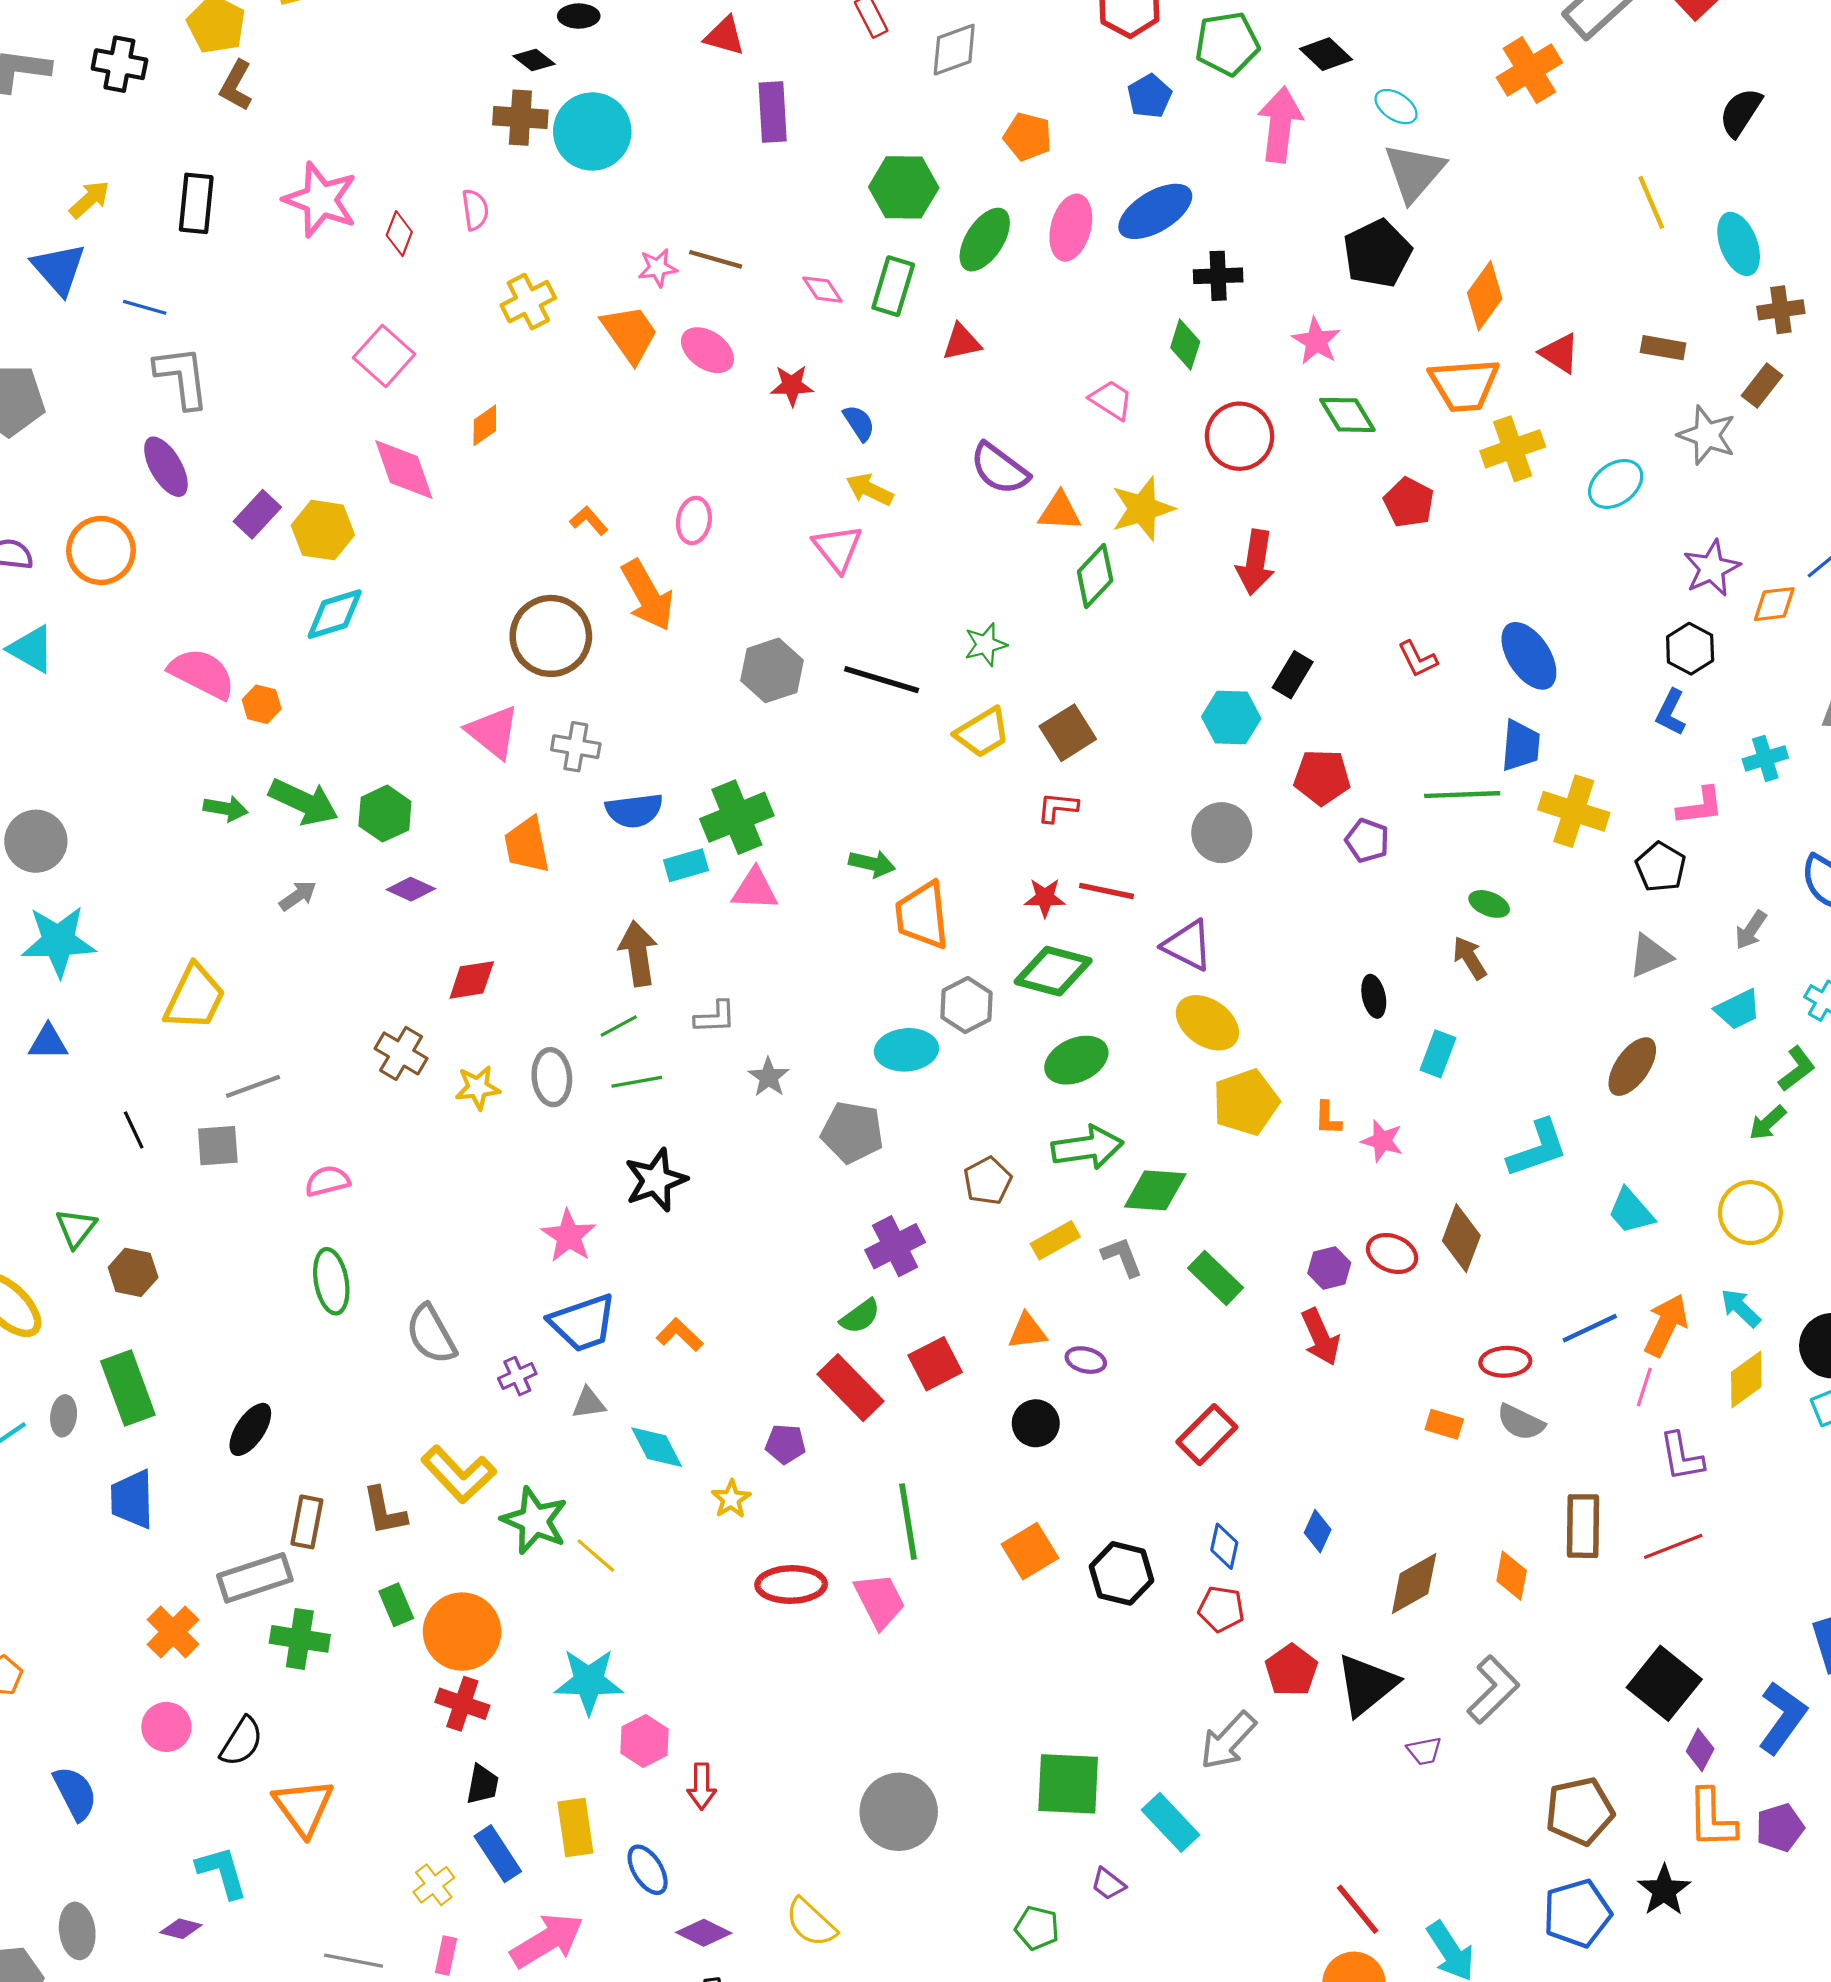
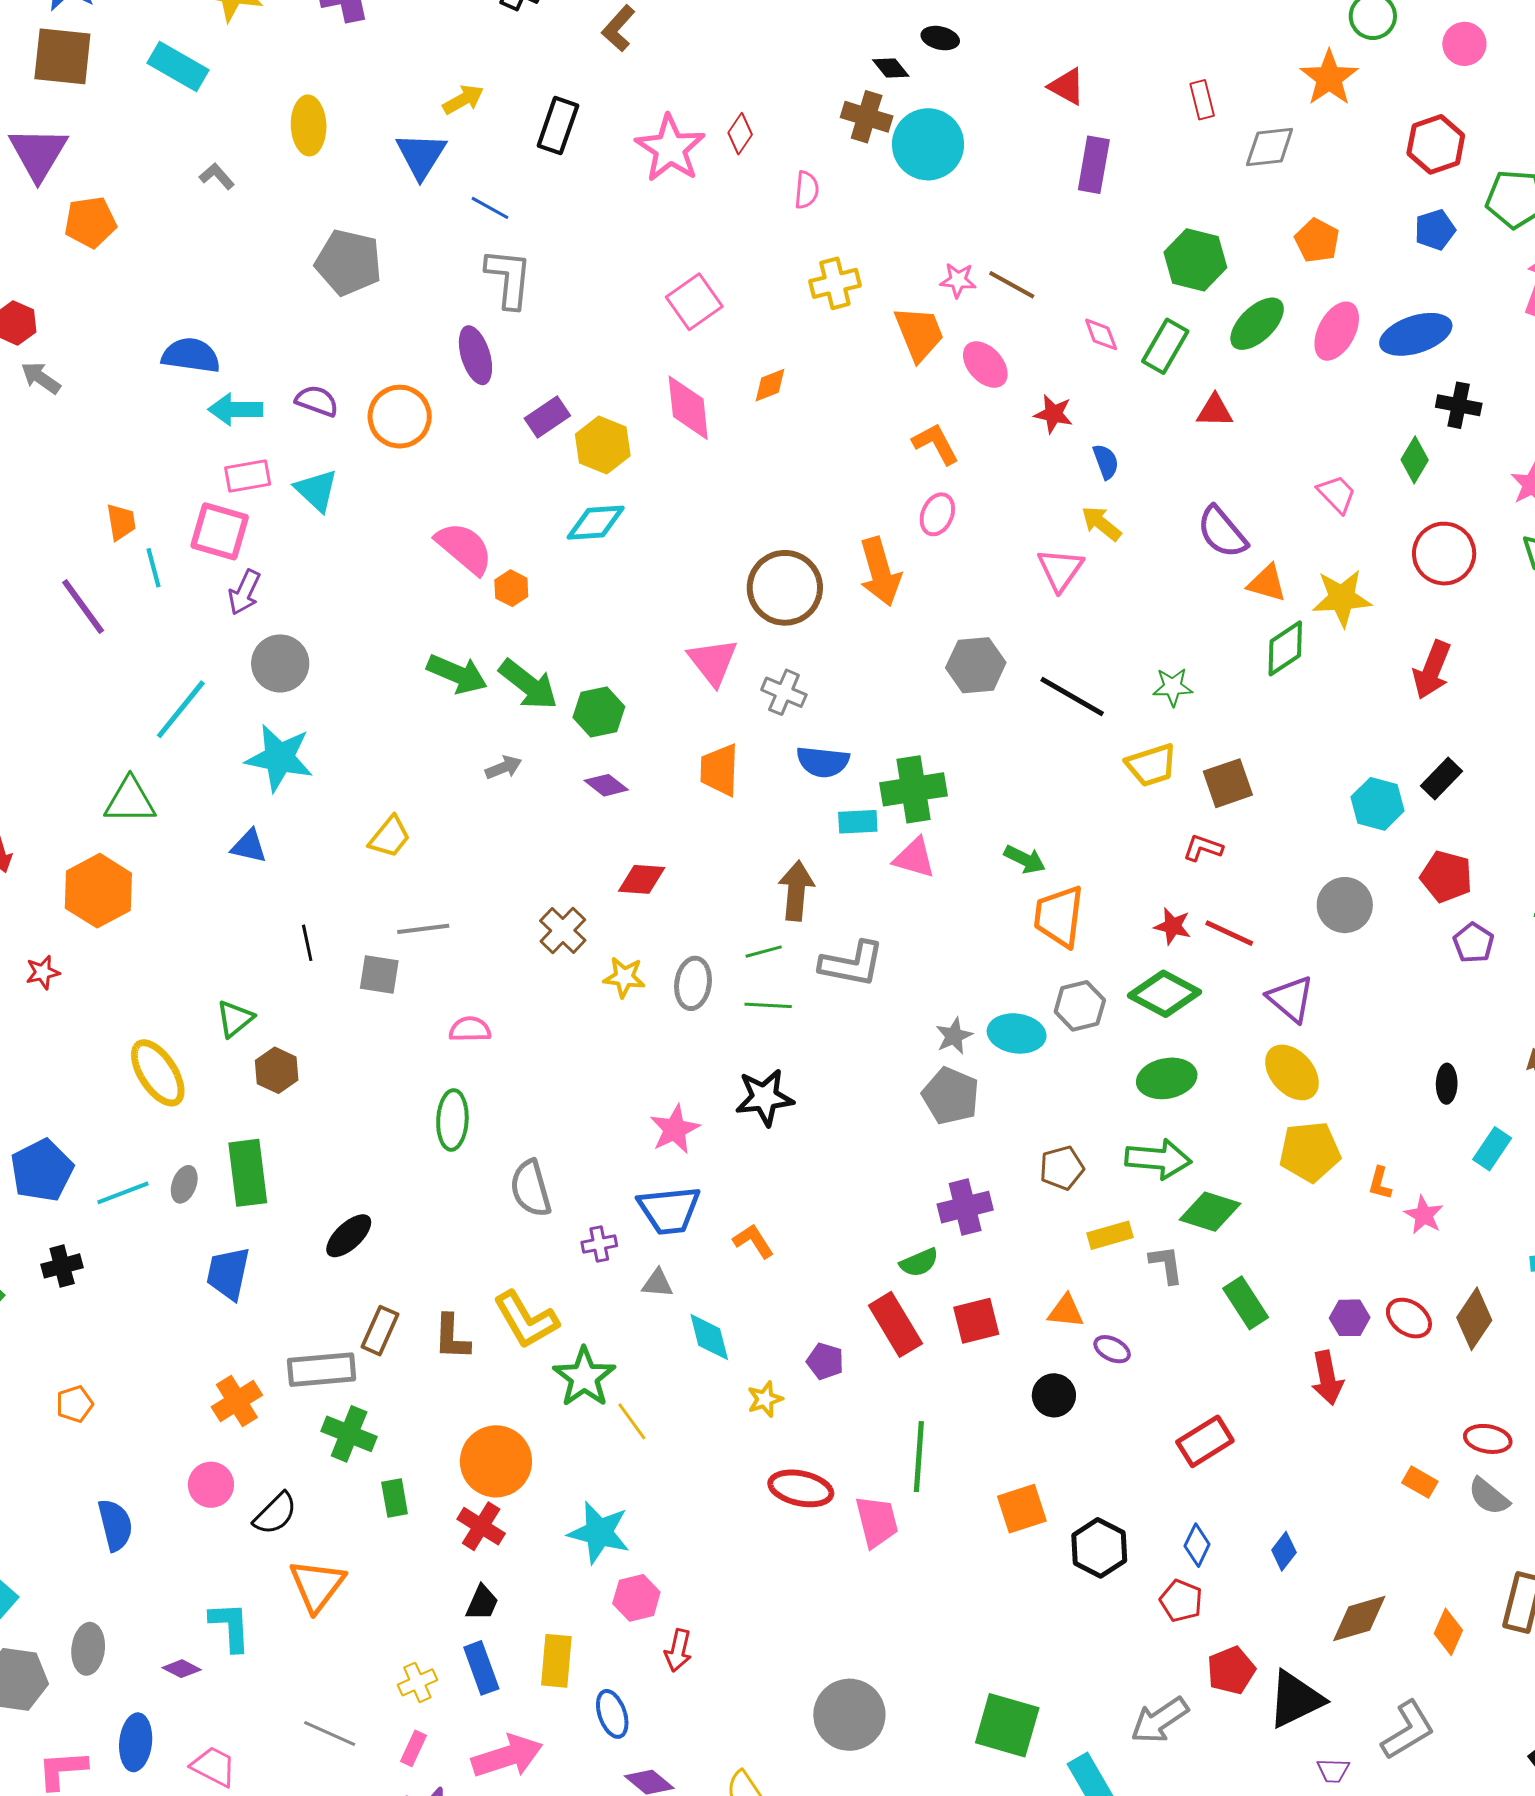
red diamond: (399, 234) -> (740, 134), moved
orange L-shape: (589, 521) -> (936, 444), moved, size x1.4
green arrow: (226, 808) -> (457, 674), size x1.5
yellow trapezoid: (195, 997) -> (390, 837), size x0.7
gray L-shape: (715, 1017) -> (852, 964), size x1.6
gray star: (769, 1077) -> (954, 1036), moved
green rectangle: (396, 1605) -> (395, 1498), moved

